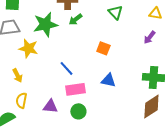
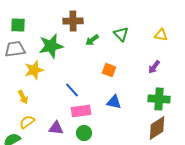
green arrow: (75, 19) -> (92, 40), moved
purple arrow: (149, 37) -> (154, 67), moved
yellow star: (28, 48) -> (34, 70), turned -30
yellow semicircle: (21, 100) -> (27, 122), turned 42

